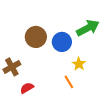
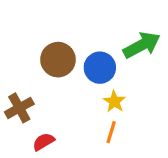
yellow star: (79, 64) -> (114, 101), moved
orange line: (69, 82) -> (111, 132), turned 48

